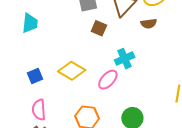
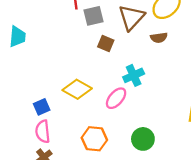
cyan trapezoid: (30, 23) -> (17, 37), moved
blue square: (35, 76) -> (42, 107), moved

